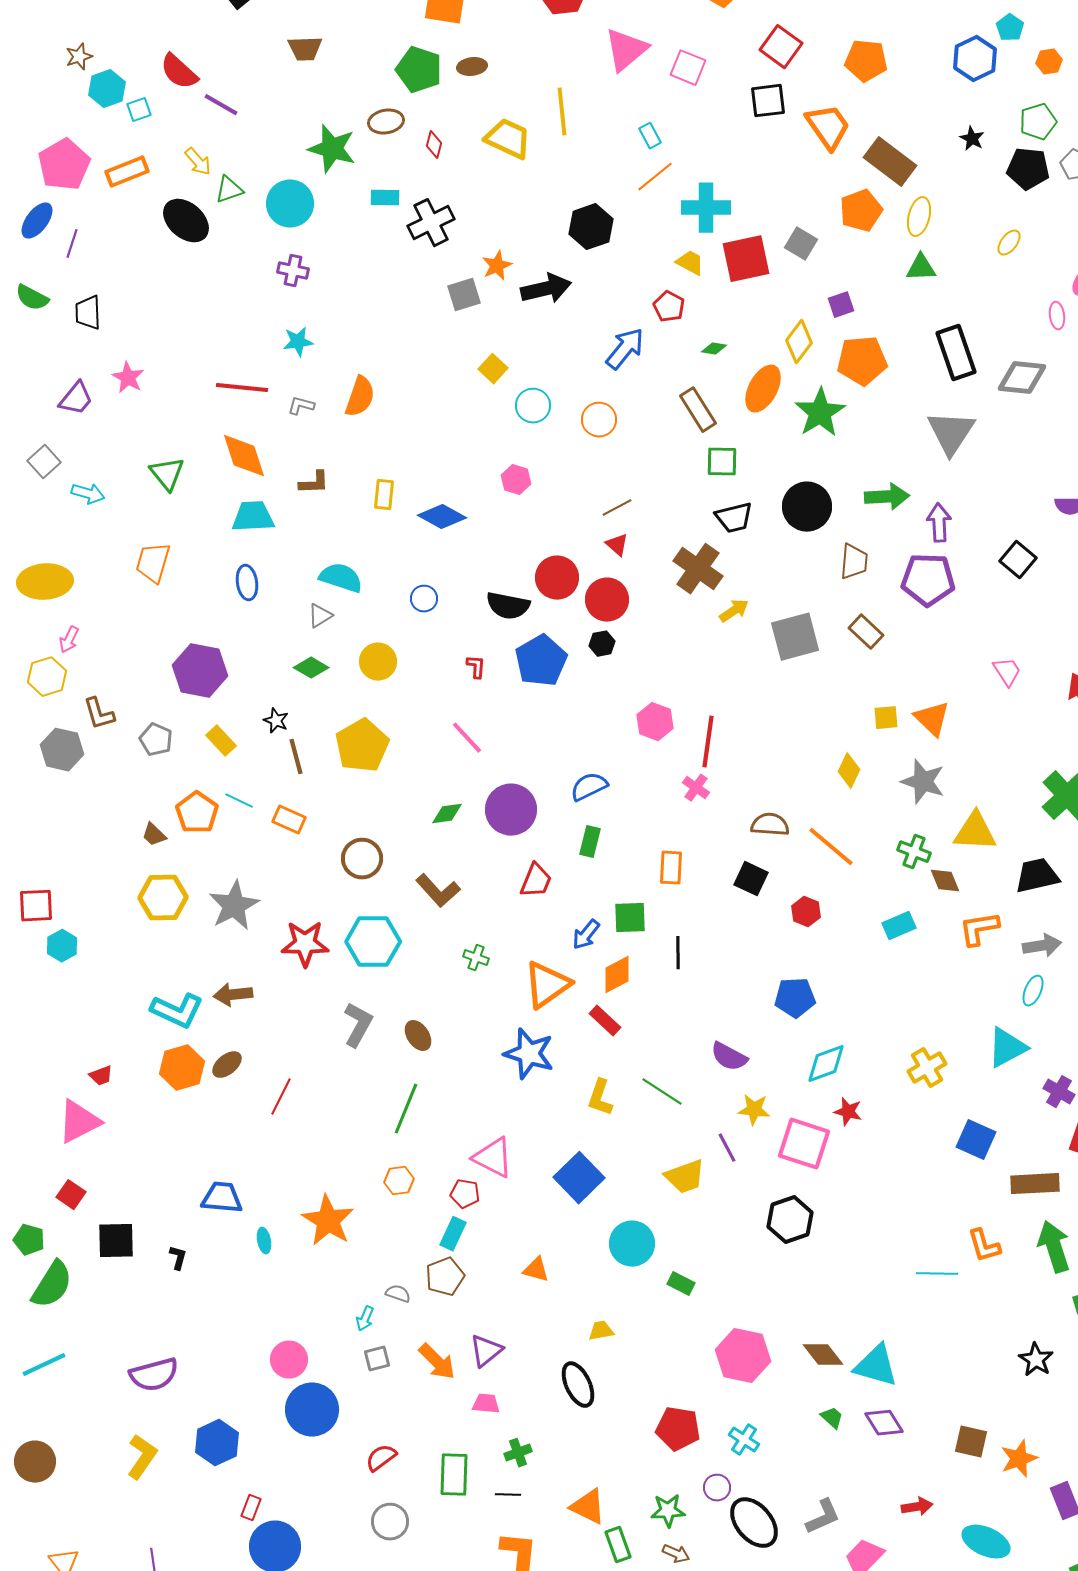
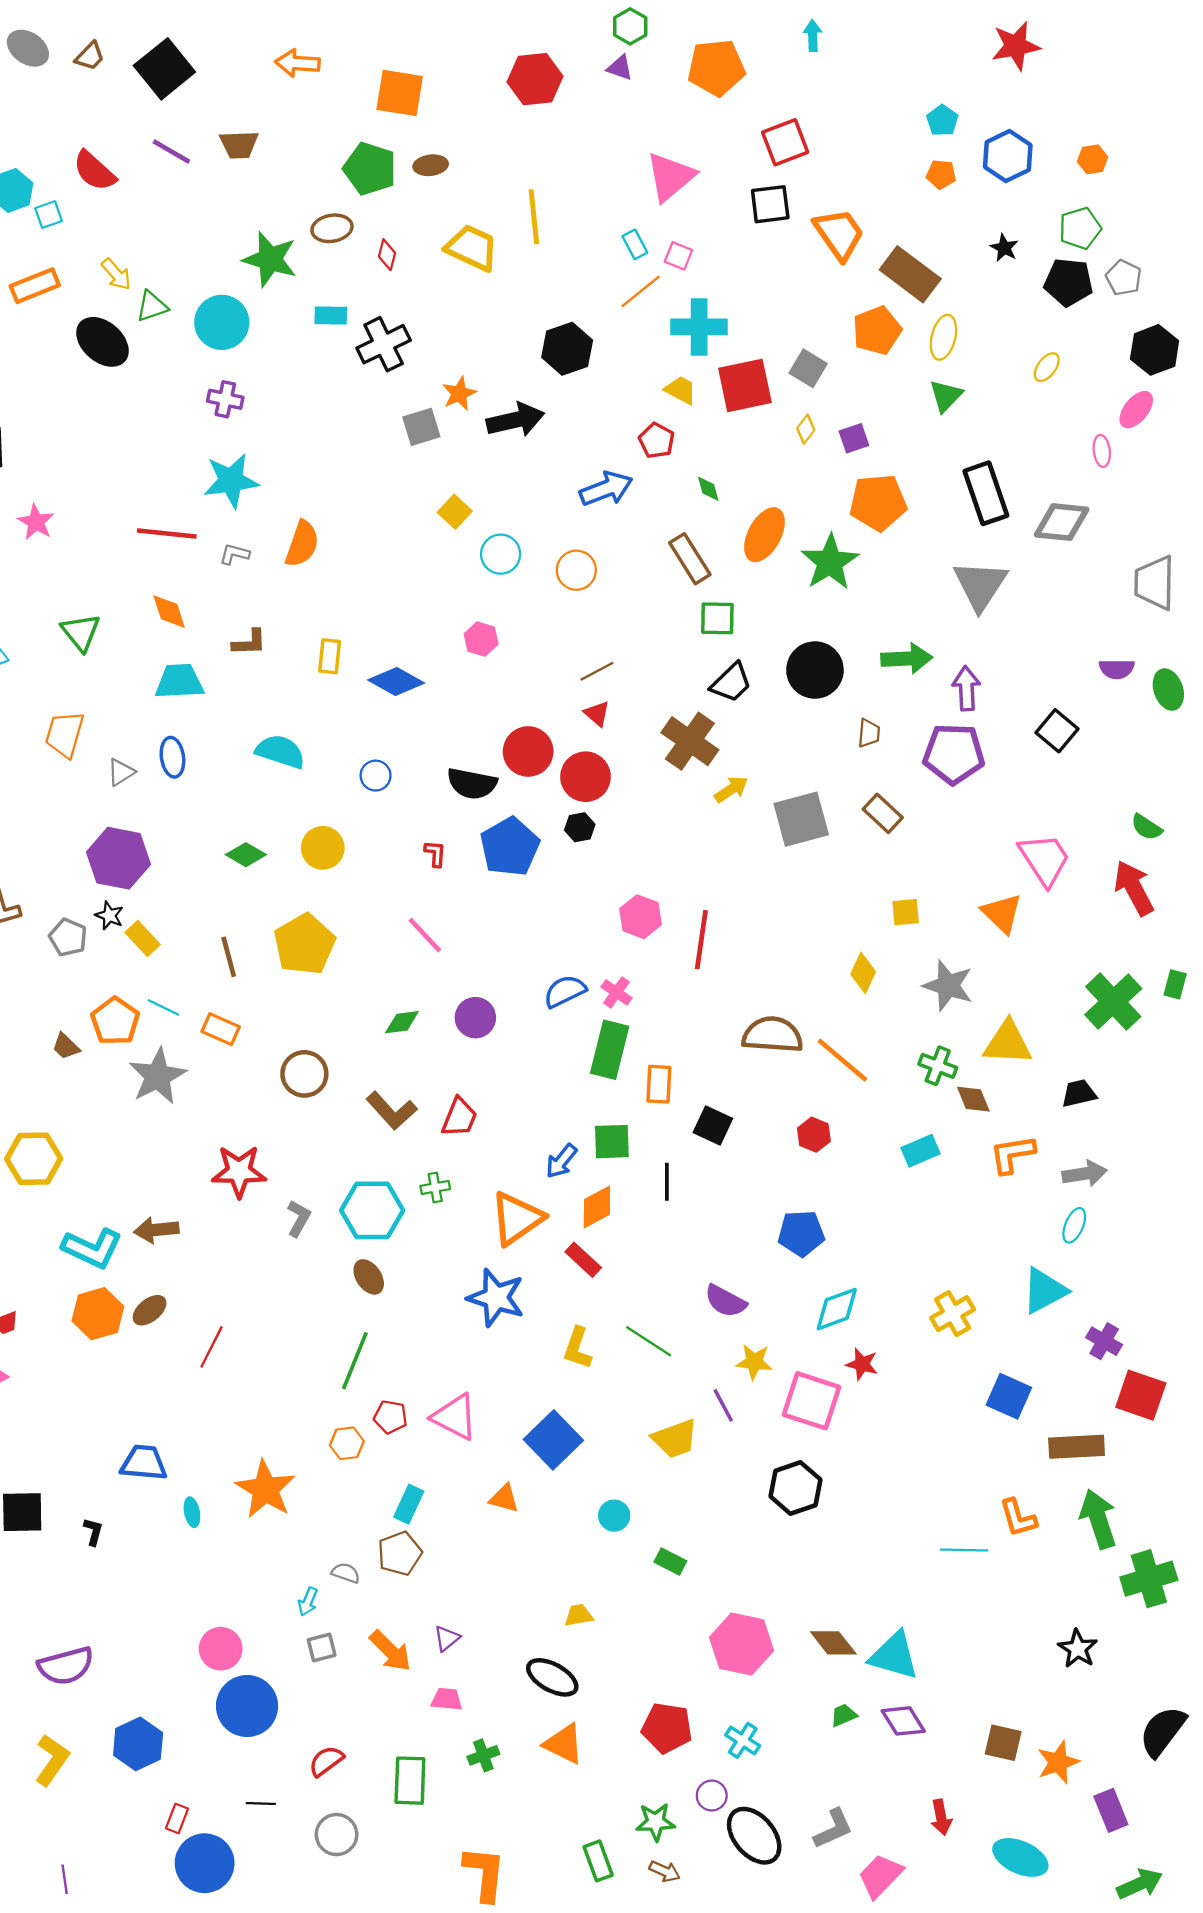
cyan pentagon: (1010, 28) -> (942, 120), moved
red square: (781, 47) -> (785, 142), turned 33
pink triangle: (626, 50) -> (670, 177), moved
orange pentagon: (866, 61) -> (941, 174), moved, size x0.6
pink square: (688, 68) -> (678, 256), moved, size x0.7
purple line: (221, 105) -> (171, 151), moved
green triangle: (921, 268) -> (946, 396), turned -44
cyan star: (298, 342) -> (231, 481), size x1.6
yellow diamond: (799, 342) -> (806, 429), moved, size x0.6
blue arrow: (625, 349) -> (606, 489), turned 30
green diamond: (714, 349) -> (708, 489), turned 65
orange diamond: (244, 456) -> (169, 612), size x0.7
black trapezoid: (734, 518) -> (731, 683), turned -30
brown trapezoid: (854, 562) -> (869, 733), size x0.7
gray triangle: (320, 616) -> (121, 772), moved
pink trapezoid: (1007, 672) -> (1044, 859), size x1.6
orange triangle: (932, 719) -> (1002, 913), moved
black star: (276, 721) -> (109, 916), moved
pink cross: (696, 788) -> (616, 992), moved
purple circle: (511, 810) -> (475, 1018), size x0.7
brown semicircle: (770, 825) -> (773, 1035), size x1.4
green rectangle: (590, 842) -> (610, 1050), moved, size x1.6
black trapezoid: (1037, 876) -> (1079, 1093), size x0.7
black square: (751, 879) -> (713, 1125), moved
red trapezoid: (536, 881) -> (459, 1117), moved
yellow hexagon: (163, 898) -> (34, 1159), moved
gray star: (234, 906) -> (158, 1076), moved
cyan hexagon: (373, 942) -> (372, 1210), moved
green cross: (476, 958) -> (435, 1187), turned -30
gray L-shape: (358, 1025) -> (299, 1218), moved, size x0.7
red pentagon: (465, 1194) -> (390, 1417), moved
cyan circle: (632, 1244) -> (614, 1516), size x0.6
orange triangle: (536, 1270) -> (504, 1498), moved
purple triangle: (486, 1351) -> (447, 1638), size x0.7
black ellipse: (578, 1385) -> (552, 1677), turned -36
green trapezoid: (832, 1418) -> (844, 1715), turned -65
black line: (508, 1495) -> (261, 1804), moved
orange triangle: (588, 1507) -> (564, 1744), moved
red arrow: (917, 1507) -> (941, 1817), turned 88

